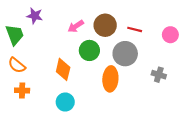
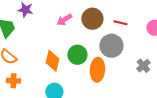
green circle: (89, 50) -> (77, 55), moved
gray cross: (159, 75) -> (143, 66), turned 32

